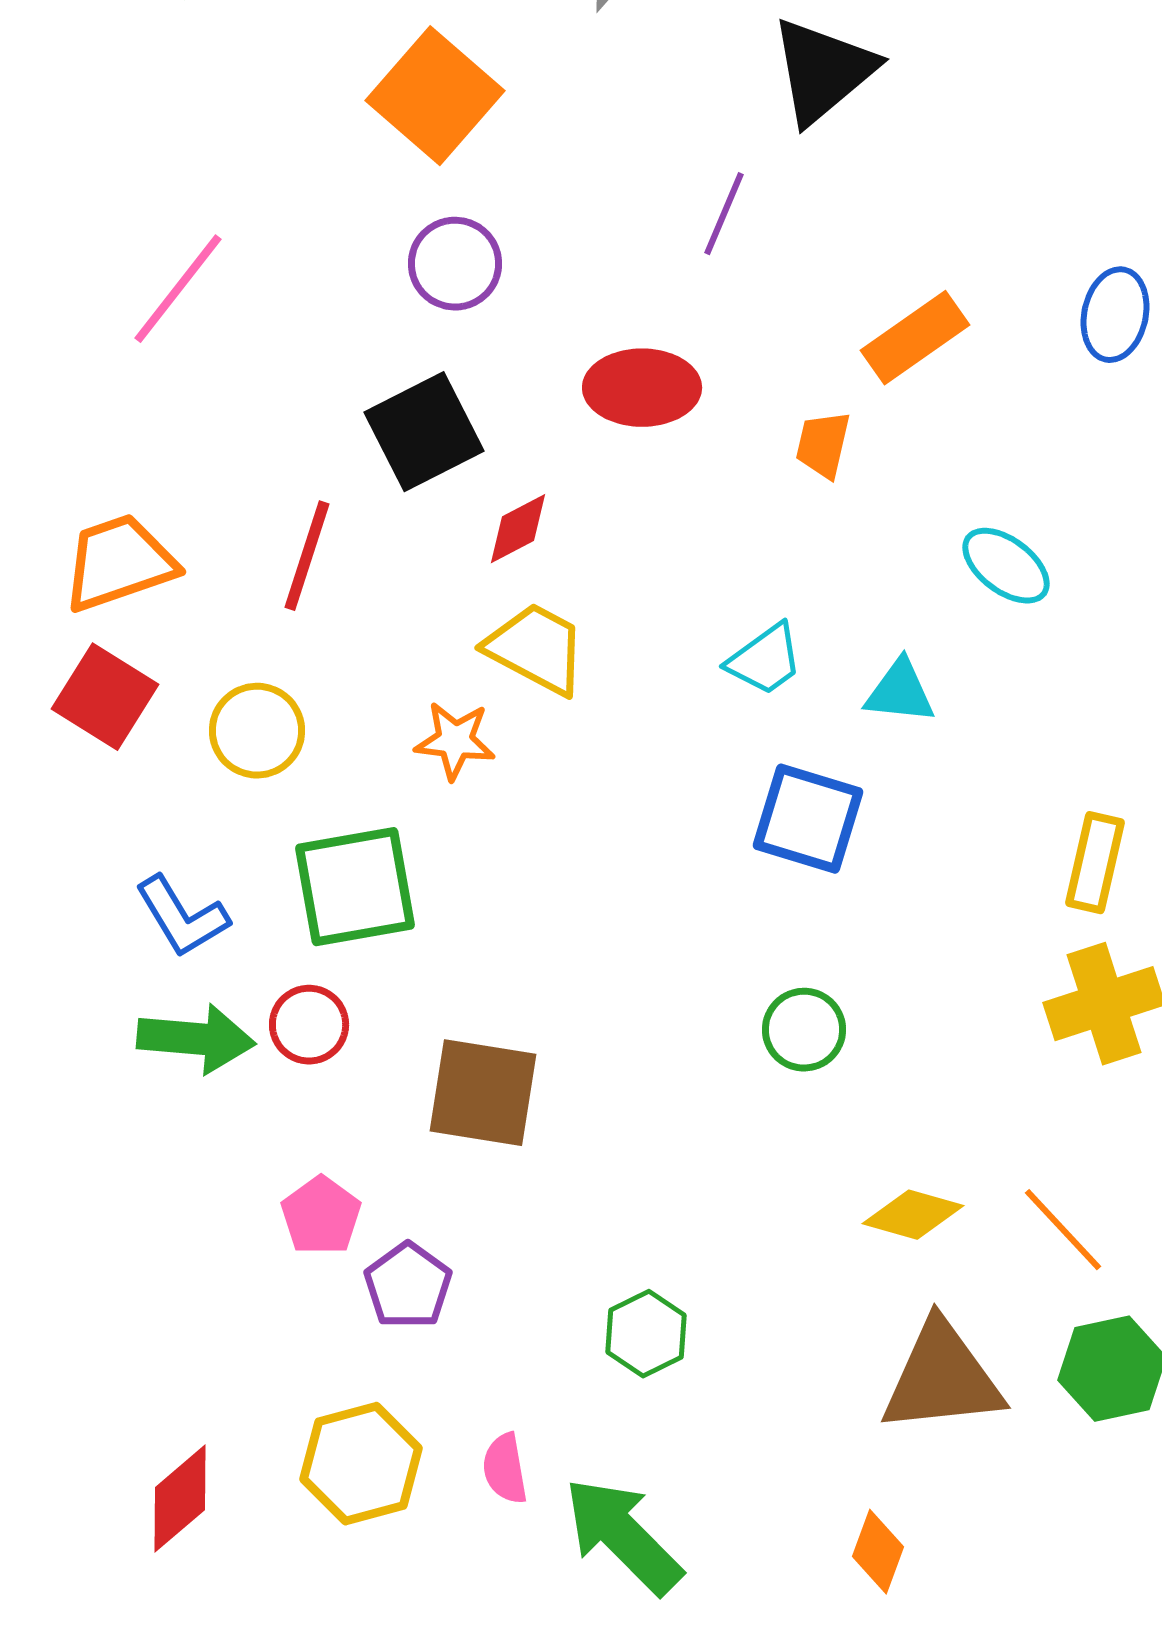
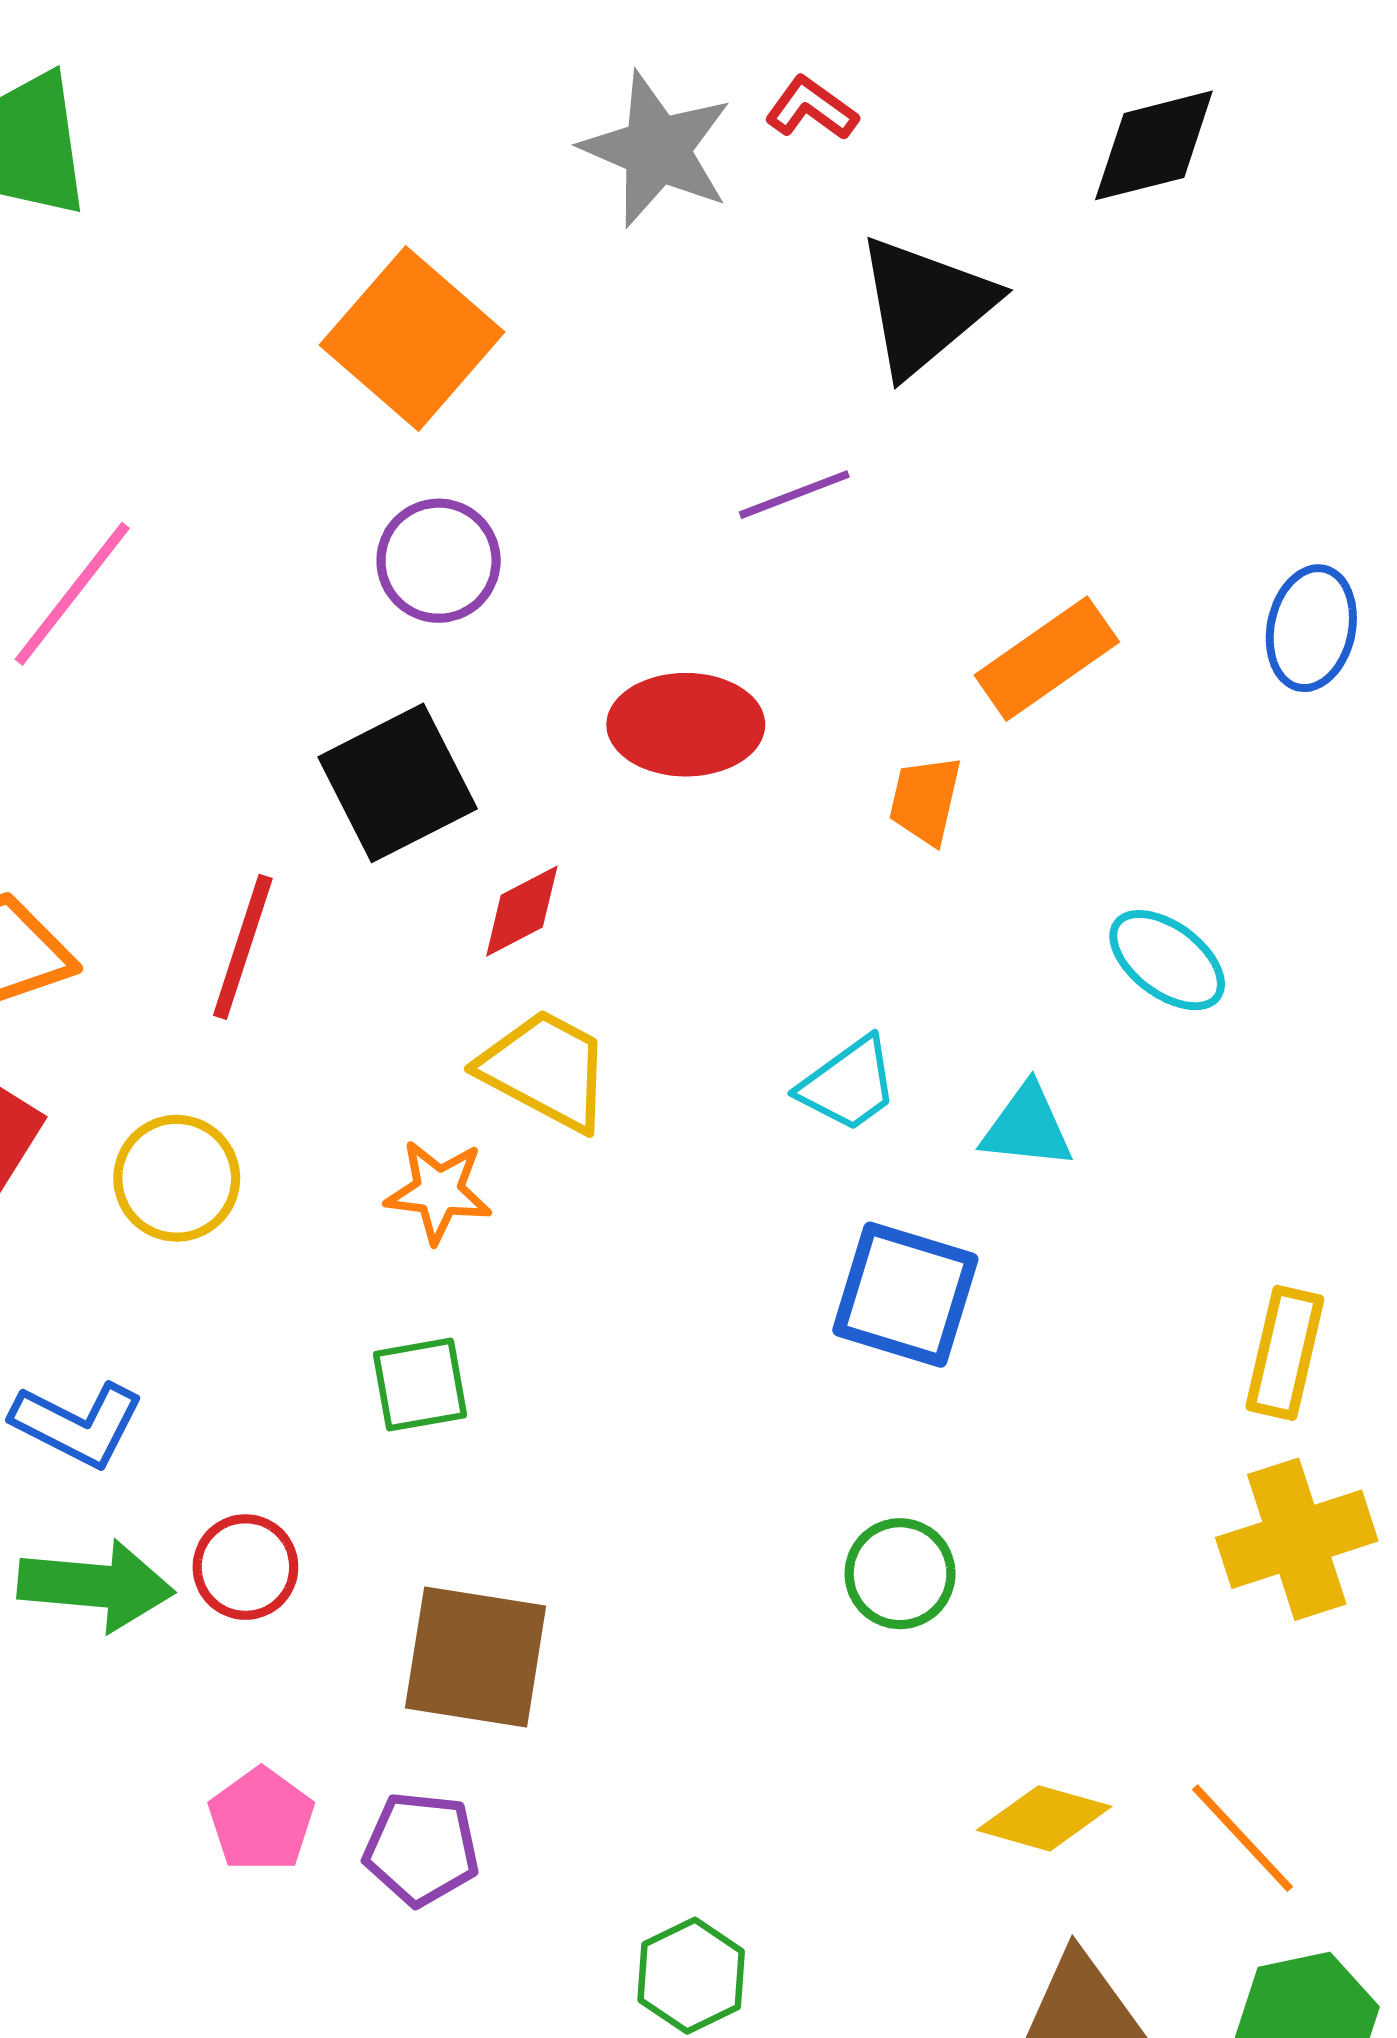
purple line: (724, 214) -> (794, 495), turned 46
green square: (355, 887) -> (420, 1385), moved, size x0.6
blue L-shape: (182, 917) -> (78, 1424), turned -32
purple pentagon: (408, 1286) -> (421, 1849), moved, turned -30

